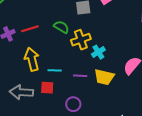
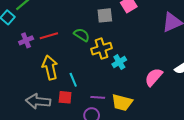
cyan line: (55, 70) -> (73, 80), turned 64
purple line: (80, 76) -> (98, 97), moved
yellow trapezoid: (104, 77) -> (122, 102), moved

